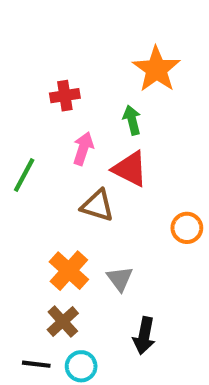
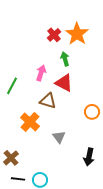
red cross: (65, 96) -> (54, 35), moved, turned -32
orange cross: (69, 271) -> (30, 122), moved
brown cross: (63, 322) -> (11, 158), moved
black arrow: (144, 336) -> (89, 157), moved

